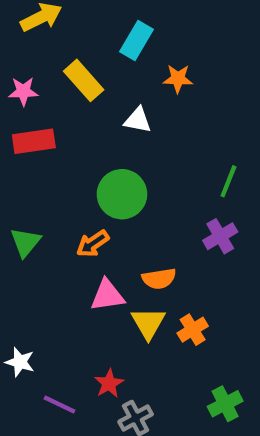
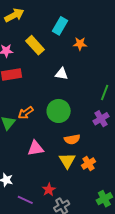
white triangle: (138, 120) -> (62, 74), moved
green circle: (122, 194) -> (59, 111), moved
orange arrow: (93, 244) -> (26, 113), moved
pink triangle: (107, 295) -> (36, 148), moved

